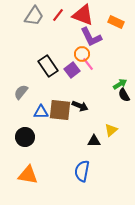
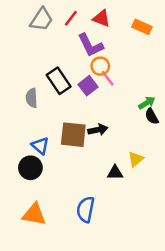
red triangle: (83, 15) -> (101, 18), size x0.7
purple L-shape: (91, 37) -> (90, 45), moved
gray semicircle: (21, 92) -> (32, 98), moved, turned -42
black arrow: (80, 106) -> (98, 130), turned -35
blue triangle: (41, 112) -> (40, 146), moved, turned 42
blue semicircle: (82, 171) -> (86, 209), moved

